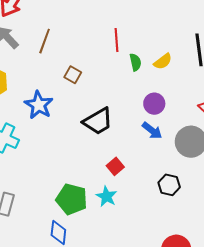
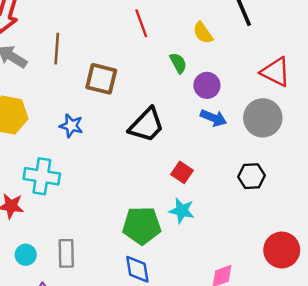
yellow semicircle: (163, 61) -> (203, 33), turned 108
green semicircle: (135, 62) -> (178, 63), moved
brown square: (73, 75) -> (101, 79), size x1.5
blue star: (39, 105) -> (71, 126), size x0.7

